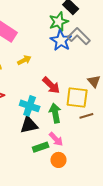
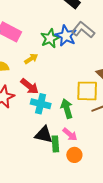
green star: (59, 22) -> (50, 38), moved
red arrow: (51, 85) -> (30, 86), moved
black triangle: (29, 125) -> (44, 135), moved, turned 30
green rectangle: (41, 147) -> (55, 144), turned -70

